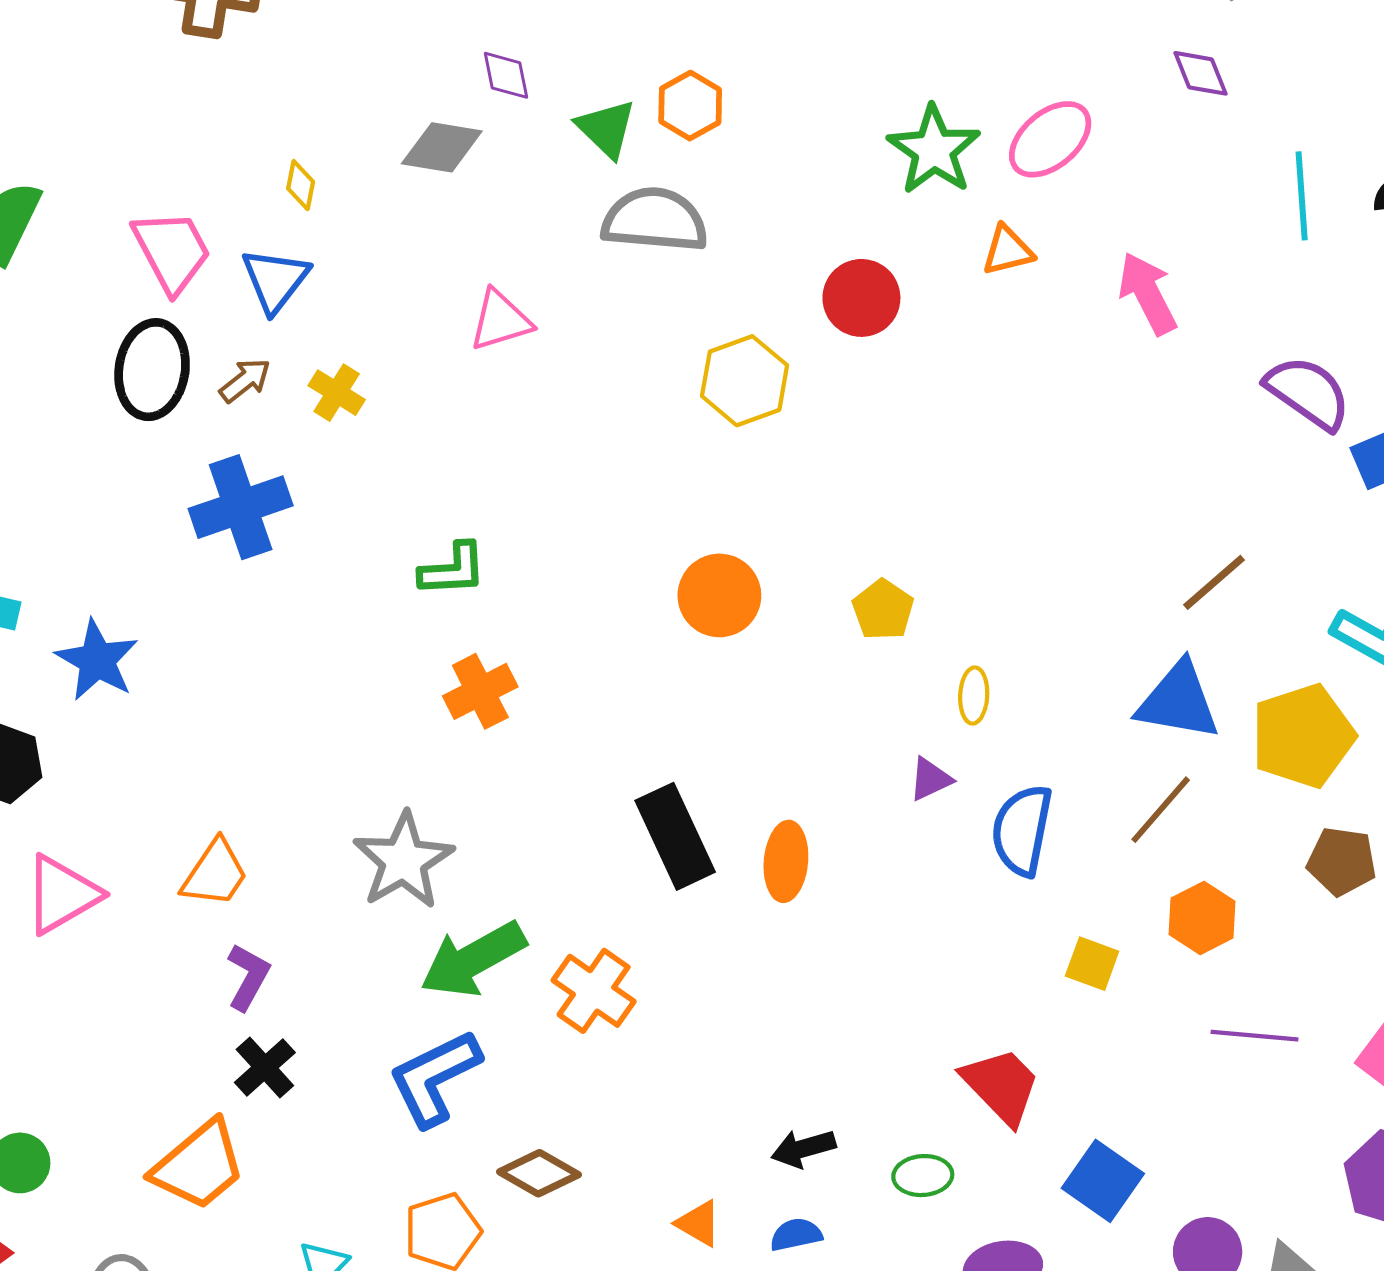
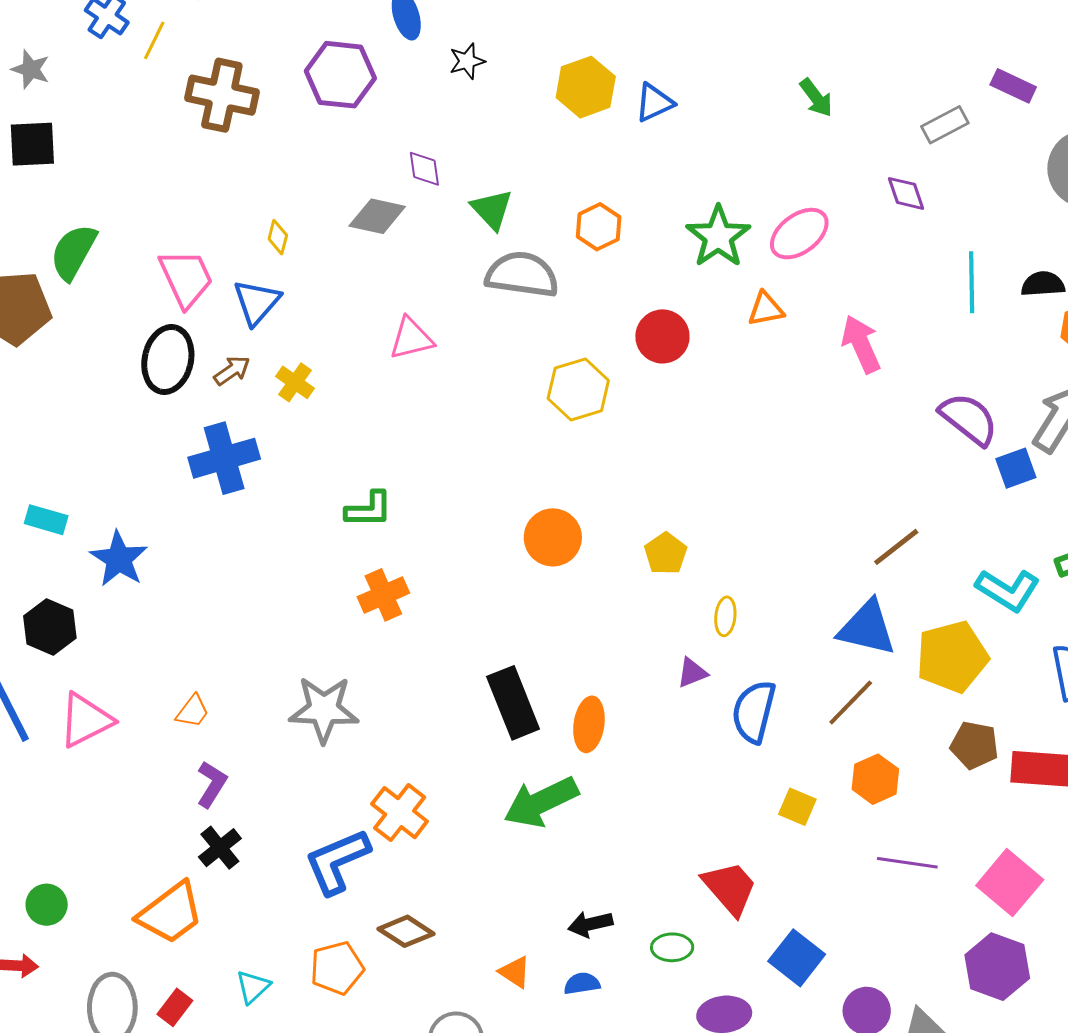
orange hexagon: (690, 106) -> (599, 227), moved
gray star: (403, 861) -> (324, 709), turned 30
orange trapezoid: (215, 873) -> (193, 711), size x0.7
green arrow: (473, 959) -> (541, 802), moved
orange cross: (594, 991) -> (400, 813), moved

